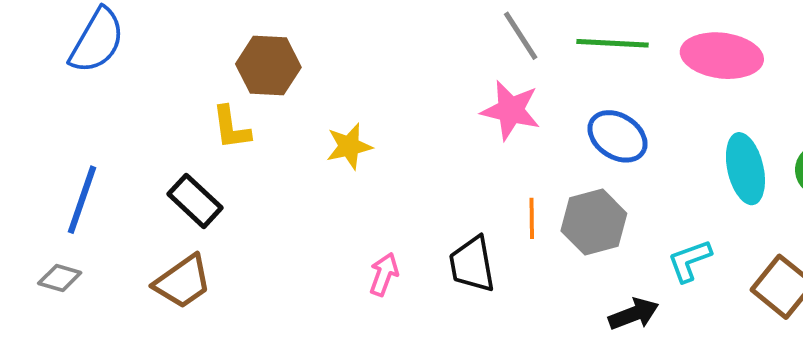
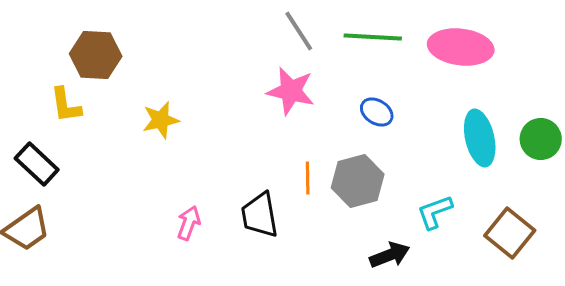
blue ellipse: (617, 136) -> (377, 112), size x0.7

